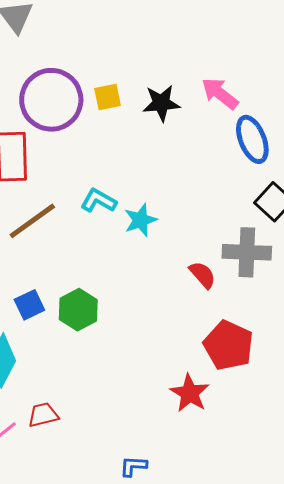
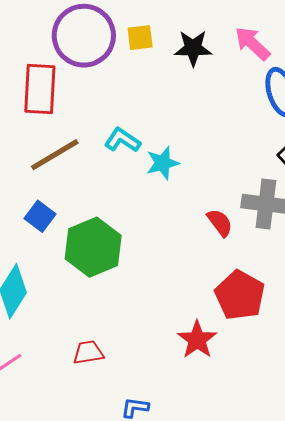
blue square: (29, 305) -> (40, 216), moved, turned -32
green hexagon: (78, 310) -> (93, 247), size x1.4
red trapezoid: (43, 415) -> (88, 352), moved

